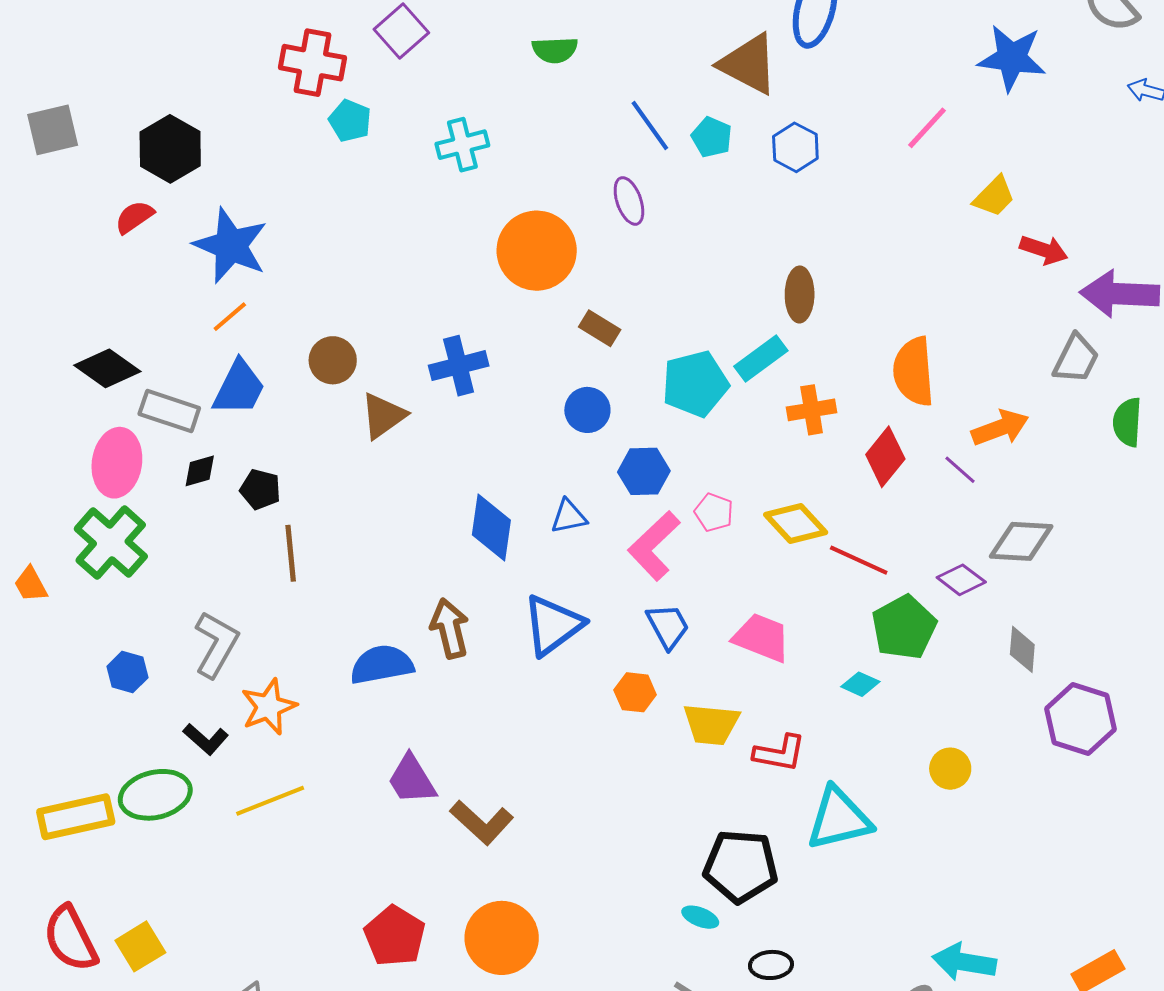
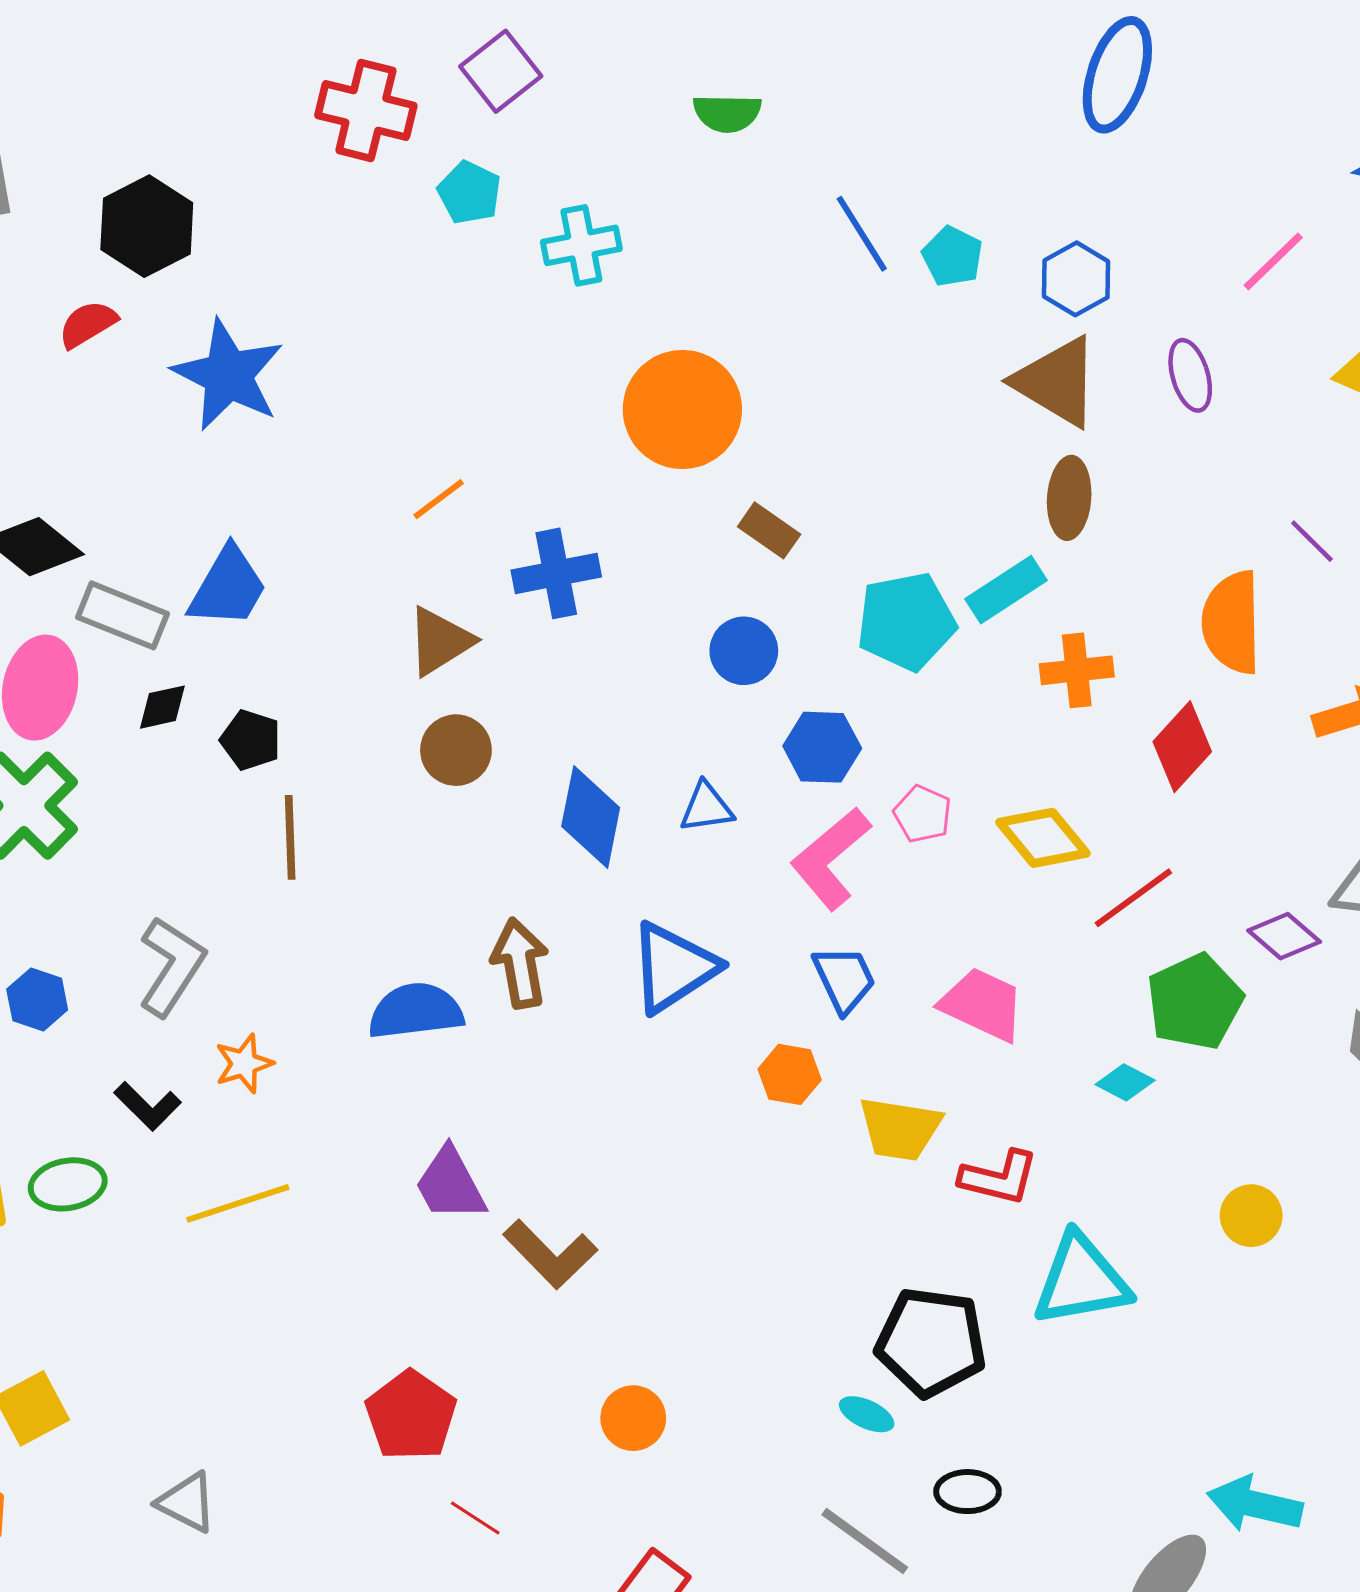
brown triangle: (749, 64) -> (1057, 382), moved
cyan pentagon: (350, 121) -> (469, 193), moved
purple ellipse: (629, 201) -> (1190, 375), moved
orange line: (230, 317) -> (439, 499), moved
brown circle: (333, 360) -> (456, 750), moved
purple line: (960, 470) -> (1312, 541), moved
red line: (859, 560) -> (1133, 898), turned -64
orange star: (269, 707) -> (244, 1064), size x0.7
green ellipse: (155, 795) -> (68, 1184), size x0.7
orange circle: (502, 938) -> (633, 1418), moved, size x0.6

